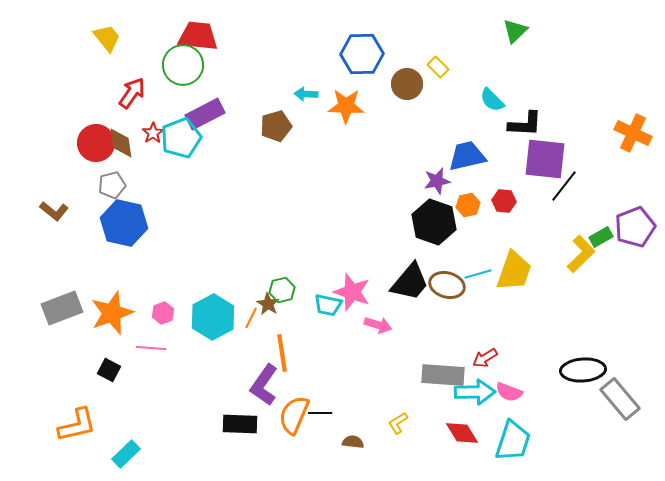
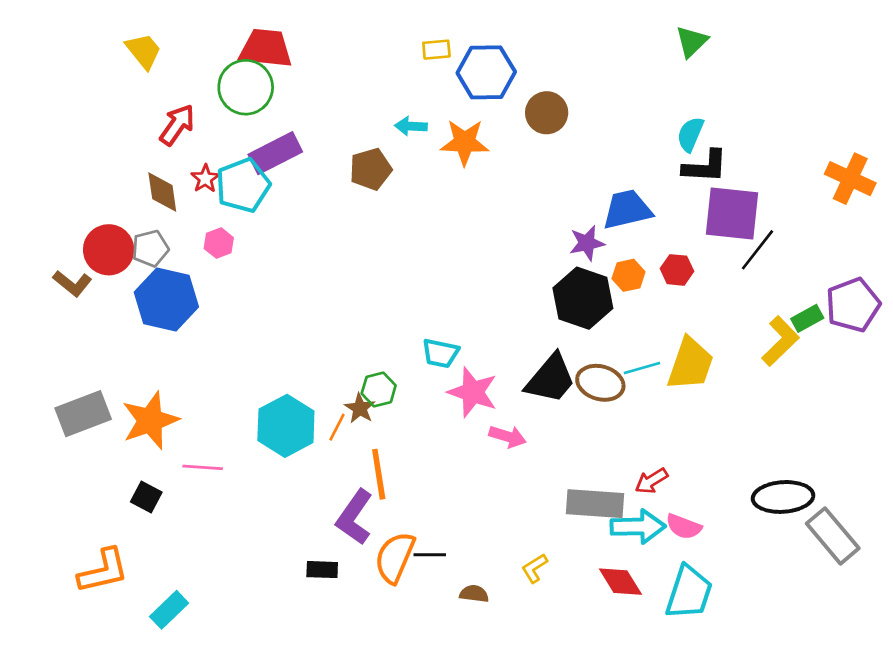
yellow rectangle: (438, 67) -> (436, 50), moved, turned -50
cyan semicircle: (492, 100) -> (690, 134), moved, turned 68
red circle: (96, 143) -> (109, 250), moved
cyan trapezoid: (328, 305) -> (440, 353), moved
pink hexagon: (163, 313) -> (219, 243), moved
black rectangle: (240, 424) -> (322, 570), size x0.7

